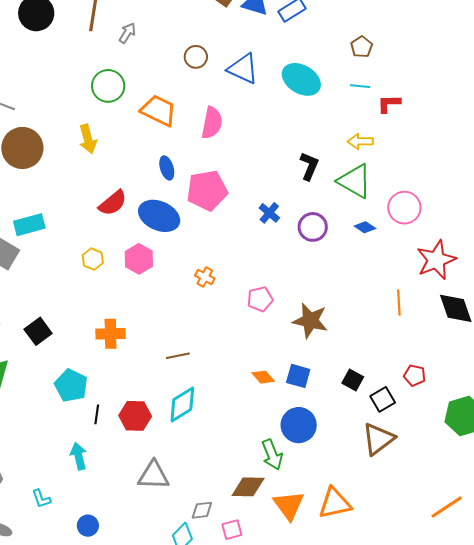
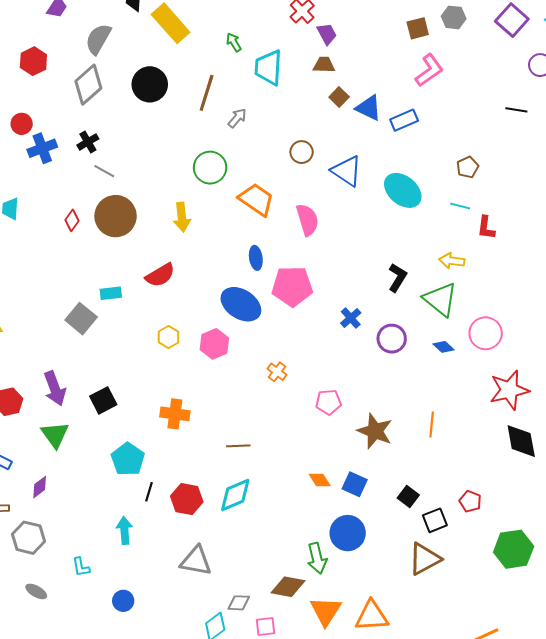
red L-shape: (389, 104) -> (486, 228), turned -90
pink semicircle: (212, 123) -> (307, 220), turned -36
red semicircle: (113, 203) -> (160, 275), moved
cyan rectangle: (29, 225) -> (111, 293), size x0.7
orange line: (399, 302) -> (432, 425), moved

